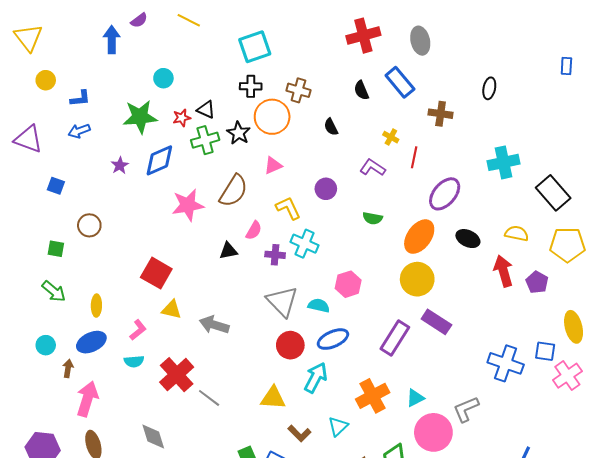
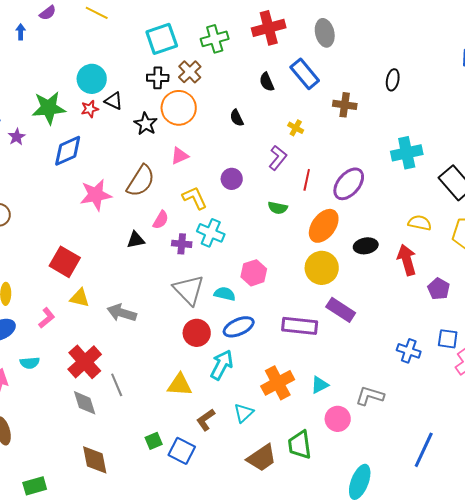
blue arrow: (112, 40) -> (21, 32), size x0.6
cyan circle: (163, 78) -> (92, 79), moved, size x1.5
brown cross: (298, 90) -> (190, 72), moved, turned 30
green cross: (205, 140) -> (215, 39), moved
red line: (414, 157) -> (307, 180), moved
purple star: (120, 165) -> (17, 137), moved
purple L-shape: (373, 167) -> (278, 158), turned 95
black ellipse: (468, 239) -> (366, 246), moved, turned -35
purple pentagon: (537, 282) -> (439, 289), moved
purple rectangle: (395, 338) -> (300, 326), turned 64
cyan semicircle: (134, 361) -> (30, 363), moved
blue cross: (506, 363) -> (409, 351), size x0.7
gray line: (209, 398) -> (117, 385), turned 30
gray L-shape: (466, 409) -> (370, 396), turned 40
pink circle: (433, 432) -> (338, 419), size x0.7
brown L-shape: (299, 433) -> (206, 420), turned 100
gray diamond: (153, 436) -> (85, 403), moved

